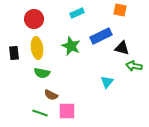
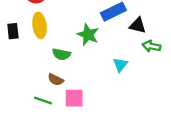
green star: (71, 46) -> (88, 35), moved
green semicircle: (42, 73) -> (61, 54), moved

